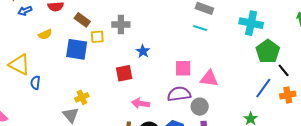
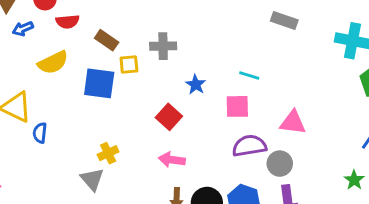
cyan line: (200, 28) -> (249, 75), moved
yellow semicircle: (45, 34) -> (53, 63), size x1.5
pink square: (183, 68) -> (237, 106), moved
red square: (124, 73) -> (169, 117), turned -36
pink arrow: (141, 103) -> (172, 160), moved

